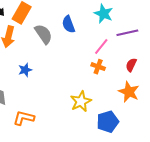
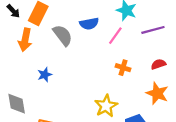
blue semicircle: (68, 24) -> (89, 24), turned -78
pink line: (101, 47) -> (115, 36), moved
red semicircle: (131, 65) -> (158, 64), turned 48

